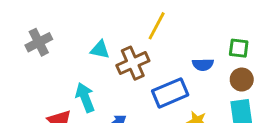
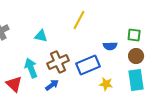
brown cross: (133, 63) -> (58, 62), moved

